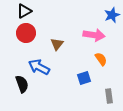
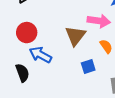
red circle: (26, 33) -> (27, 33), moved
brown triangle: (57, 44) -> (75, 36), moved, size x1.5

